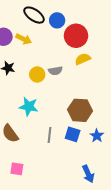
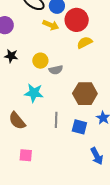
yellow arrow: (24, 39) -> (51, 25), moved
gray semicircle: (55, 71) -> (56, 70), moved
blue square: (73, 134) -> (79, 127), moved

